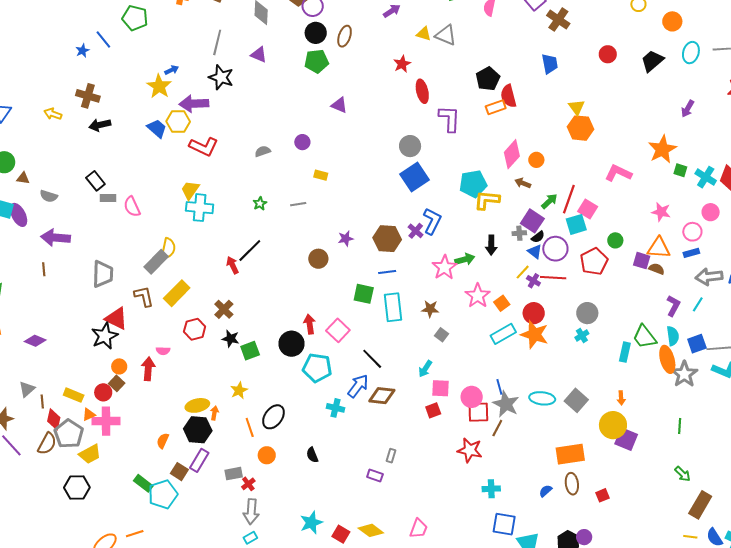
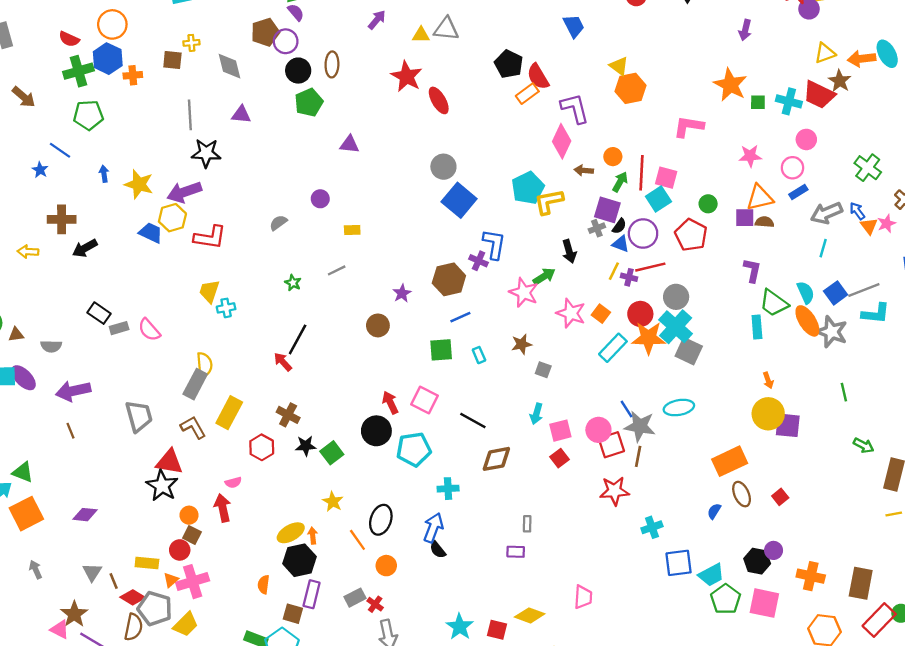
red star: (402, 64) -> (407, 76), size x1.5
blue arrow: (172, 70) -> (104, 174), moved, turned -56
purple L-shape: (450, 119) -> (575, 108), moved
orange circle: (536, 160) -> (613, 157), moved
cyan cross: (200, 208) -> (226, 308), size x0.6
purple L-shape: (673, 306) -> (752, 270), moved
cyan rectangle: (393, 307) -> (479, 355), size x0.5
gray circle: (587, 313) -> (676, 297), moved
cyan cross: (582, 336) -> (676, 327), moved, size x2.0
blue arrow: (358, 386) -> (433, 528), moved
gray square: (576, 400) -> (689, 351), moved
red diamond: (54, 419) -> (133, 597), turned -55

